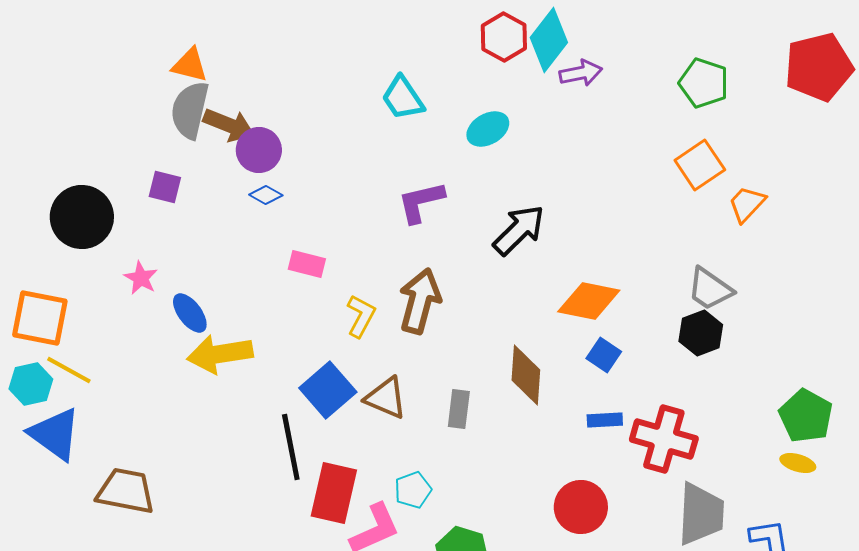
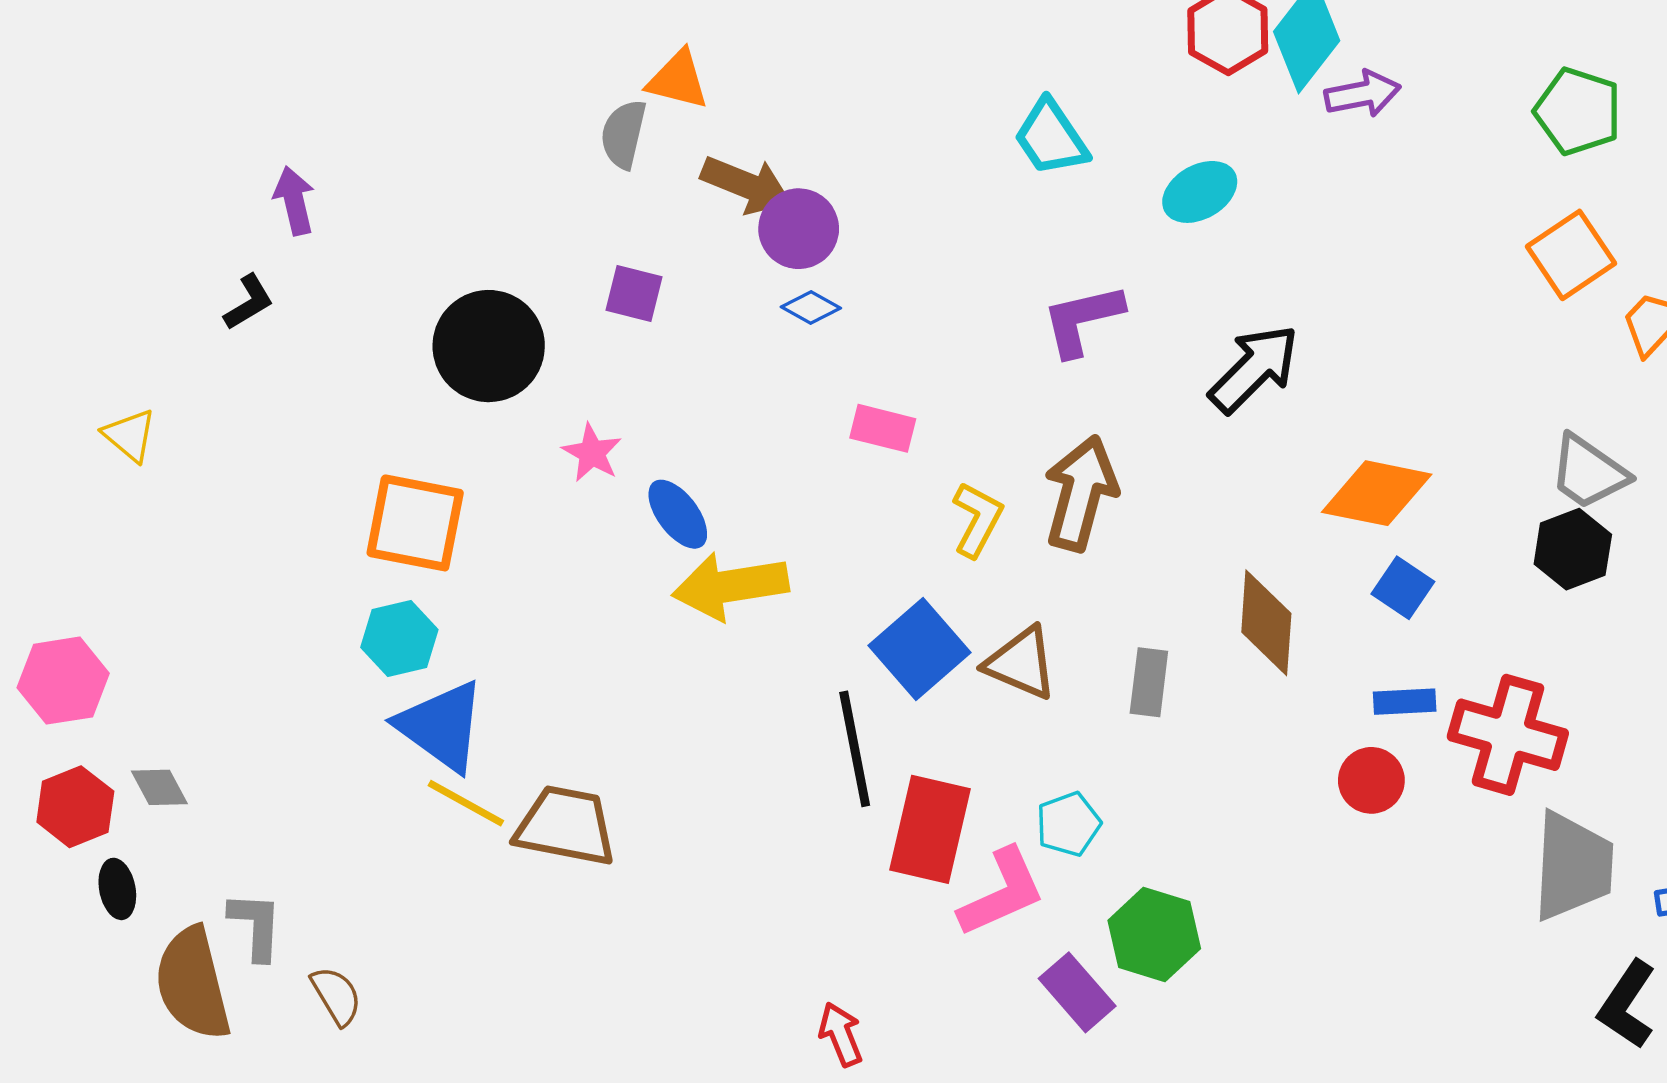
gray semicircle: (190, 110) -> (624, 134), moved, size x0.7
yellow line: (69, 370) -> (466, 803), moved
red circle: (581, 507) -> (1371, 780), moved, size x0.7

